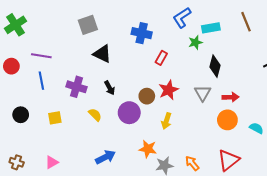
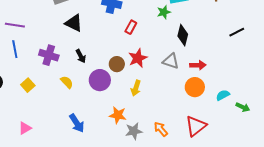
gray triangle: (203, 93) -> (171, 61), turned -42
yellow square: (55, 118) -> (28, 85), turned -32
cyan semicircle: (256, 128) -> (223, 95), turned -56
blue arrow: (105, 157) -> (77, 123), turned 84

